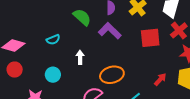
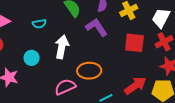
white arrow: (80, 57) -> (62, 47), size x1.6
red arrow: (160, 79) -> (135, 86), size x1.6

